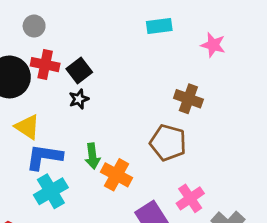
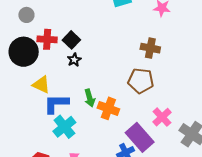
gray circle: (34, 26) -> (26, 15), moved

